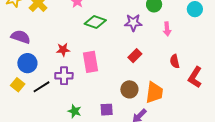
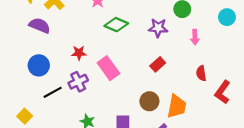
purple semicircle: (21, 37) -> (40, 26), moved
pink rectangle: (91, 62) -> (108, 68), turned -30
purple cross: (64, 76) -> (78, 82), turned -30
yellow square: (18, 85) -> (25, 116), moved

